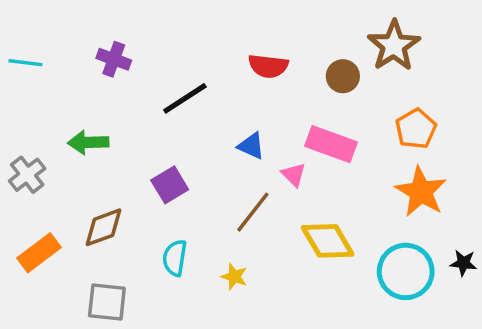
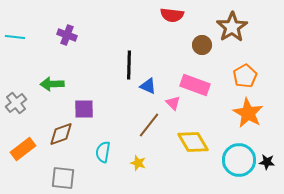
red semicircle: (268, 66) -> (172, 15), moved
black line: (185, 98) -> (129, 65), moved, turned -56
purple square: (170, 185) -> (84, 109), moved, turned 30
black star: (463, 263) -> (267, 162), moved

